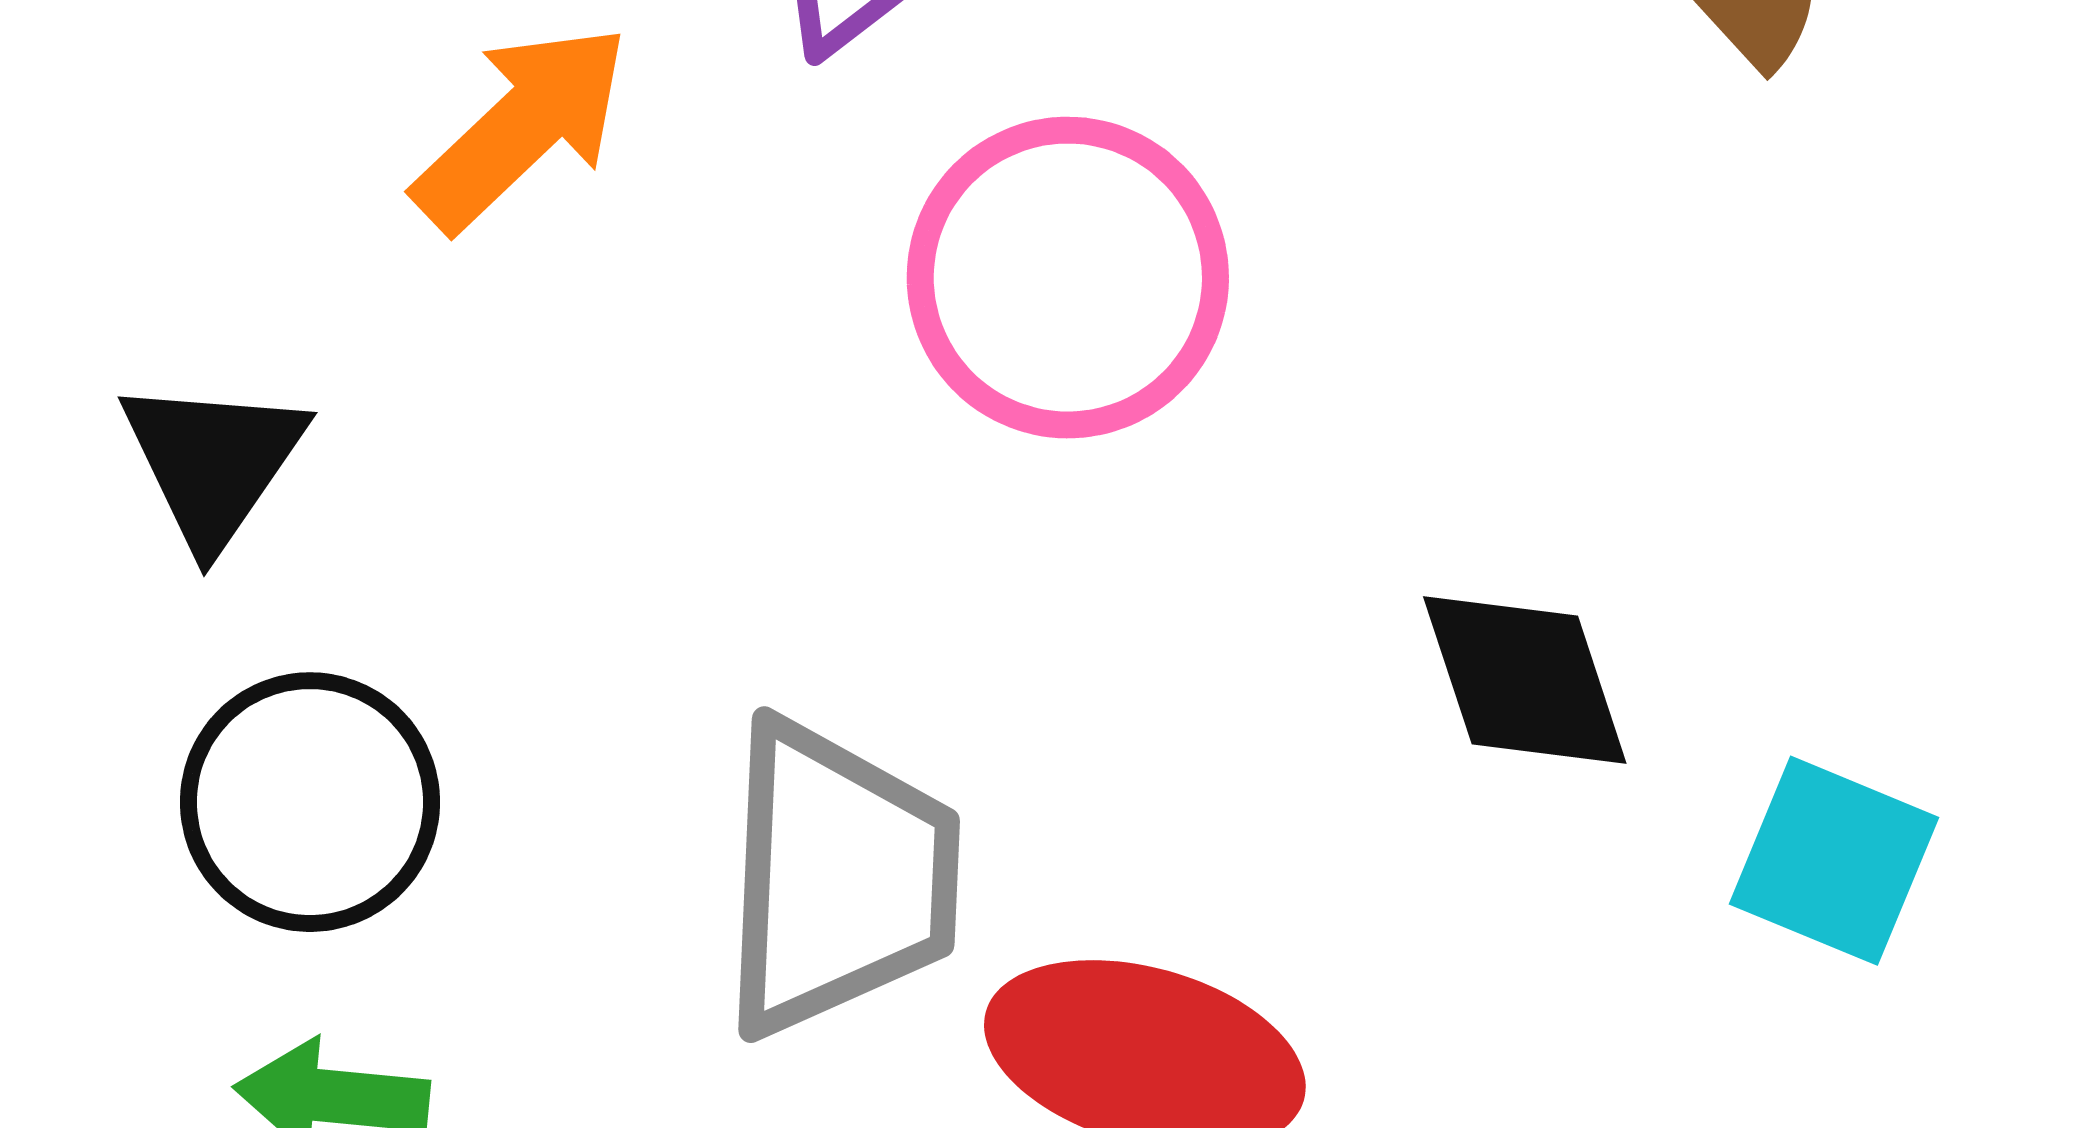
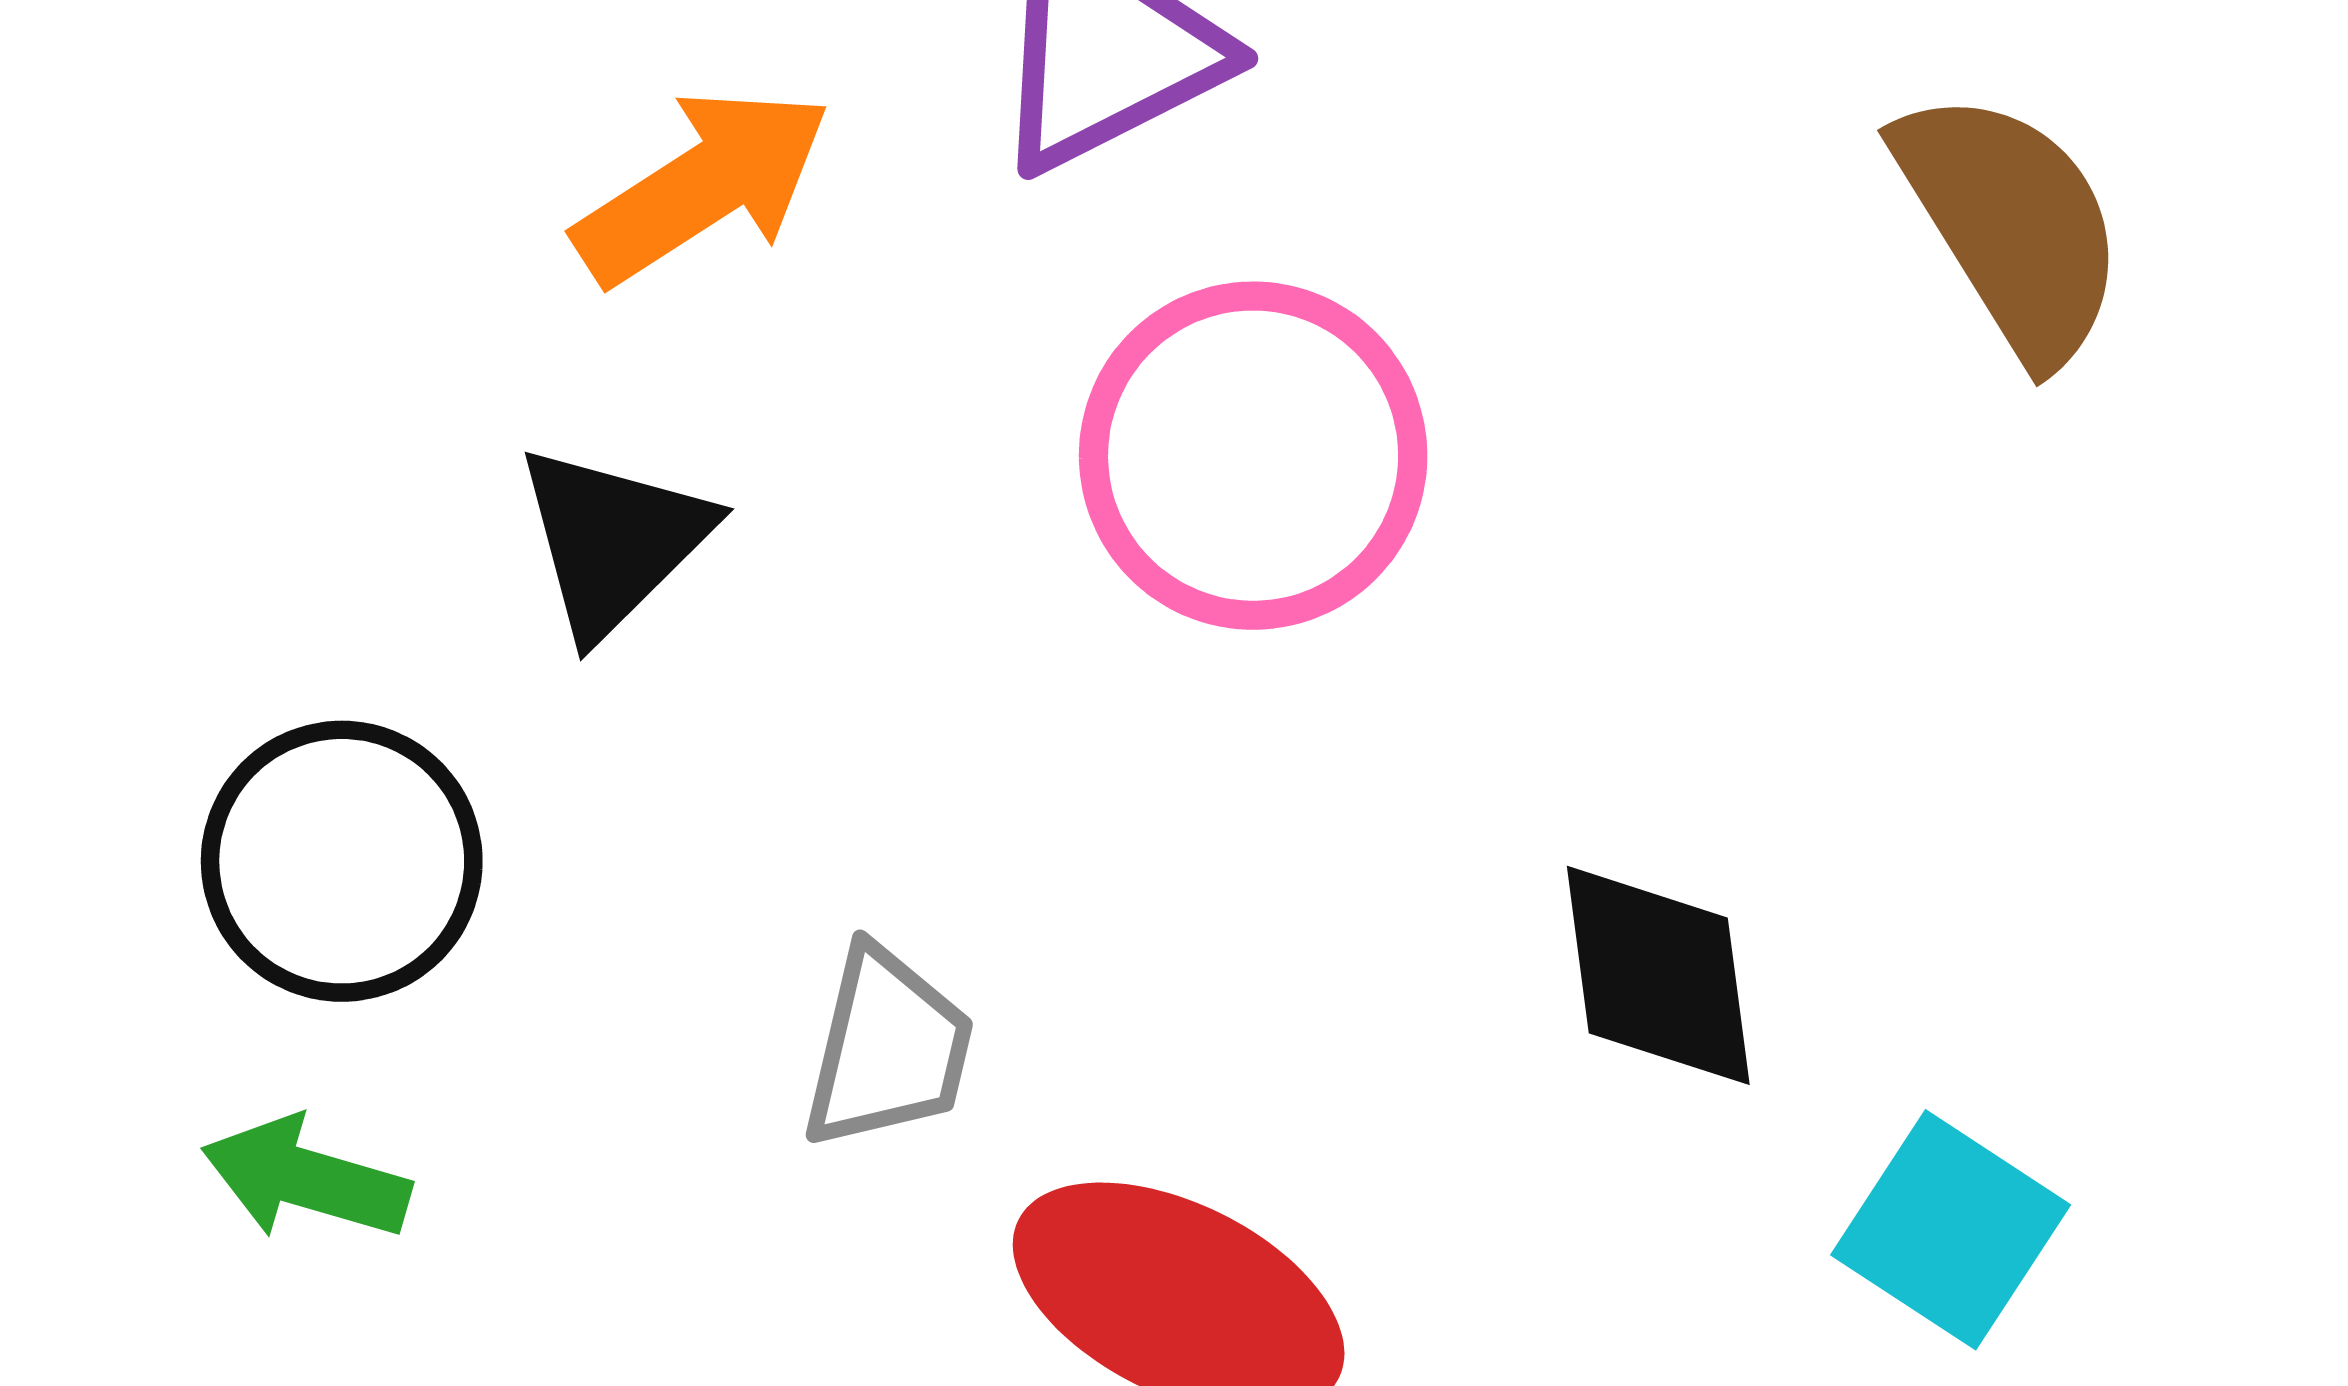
black triangle: (213, 462) -> (613, 541), moved
gray trapezoid: (838, 878) -> (888, 1048), size x0.6

